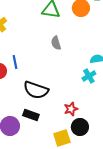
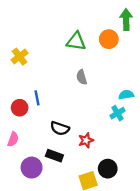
black semicircle: (36, 90) -> (60, 128), size x0.7
red star: (71, 109) -> (86, 140), moved

